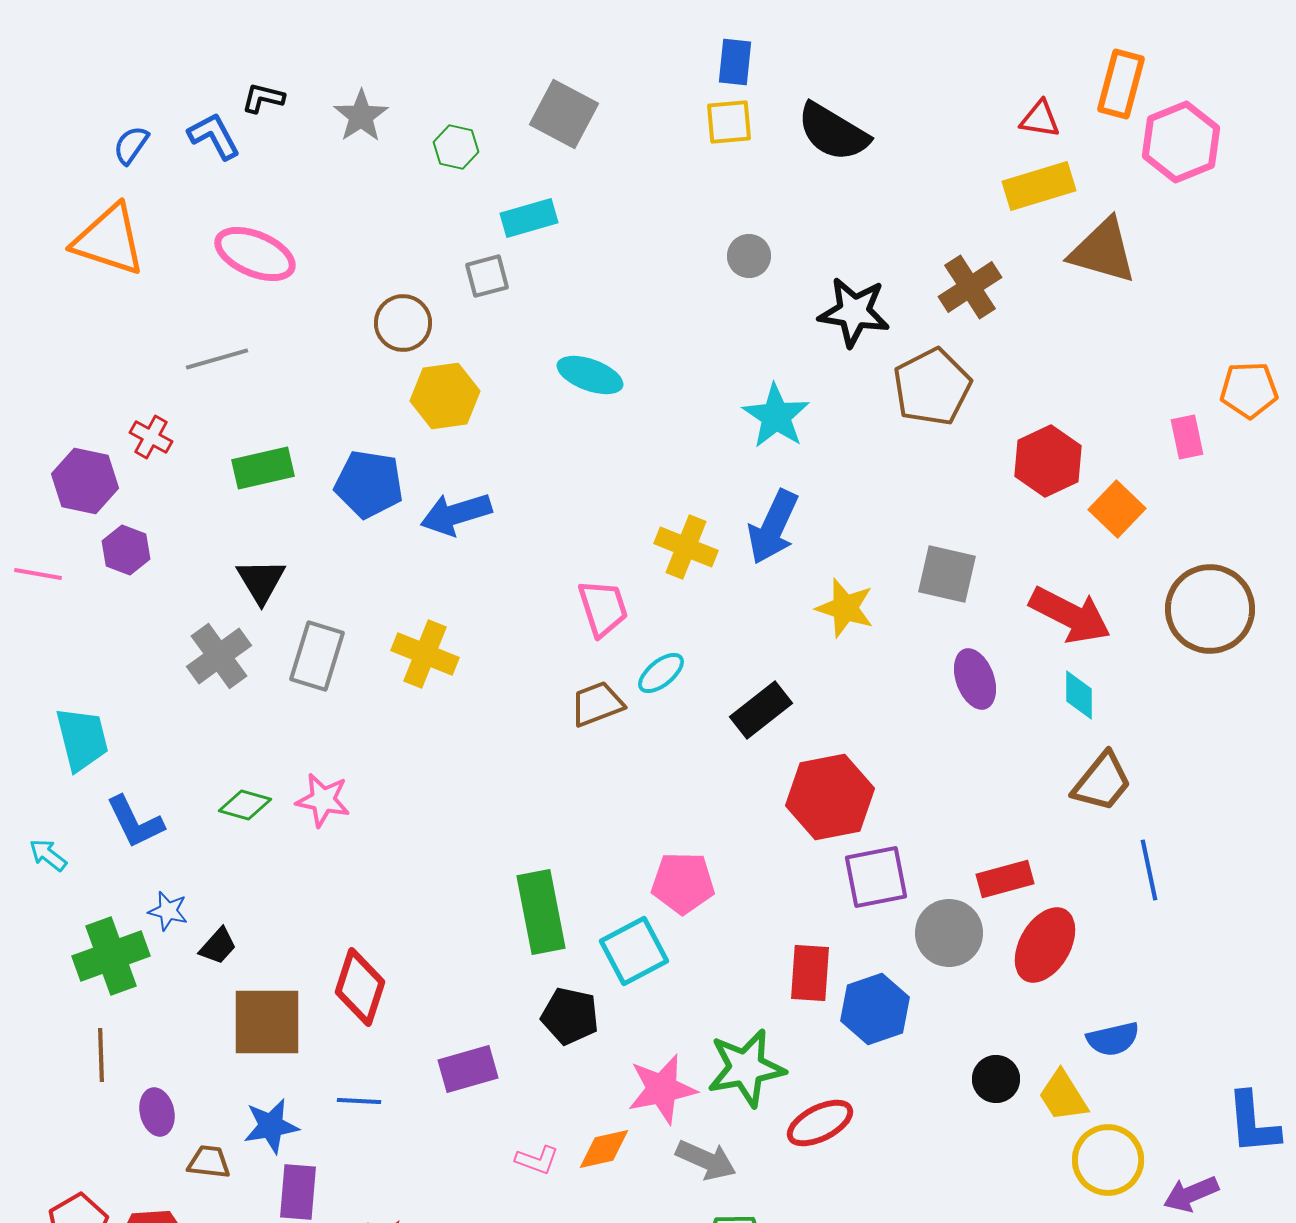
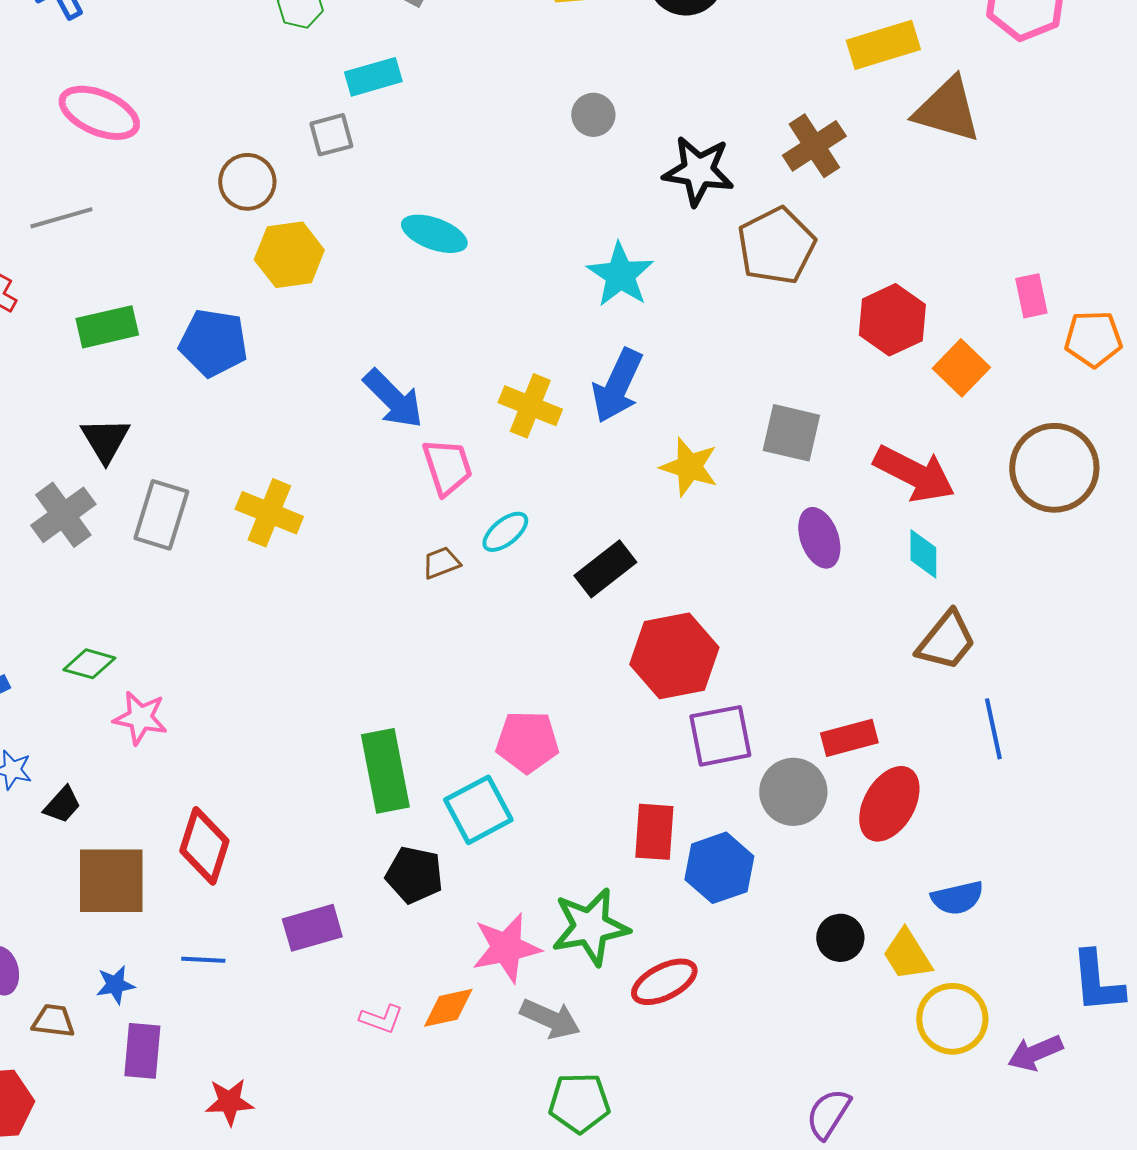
orange pentagon: (1249, 390) -> (1093, 339), moved
blue arrow: (456, 514) -> (393, 399), moved, turned -118
brown trapezoid: (597, 704) -> (441, 563), size x0.7
pink star: (323, 800) -> (140, 718), moved
blue star: (271, 1126) -> (115, 985), size x0.7

